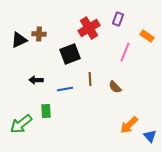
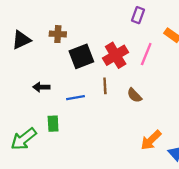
red cross: (89, 28) -> (116, 55), moved
brown cross: (39, 34) -> (58, 34), moved

